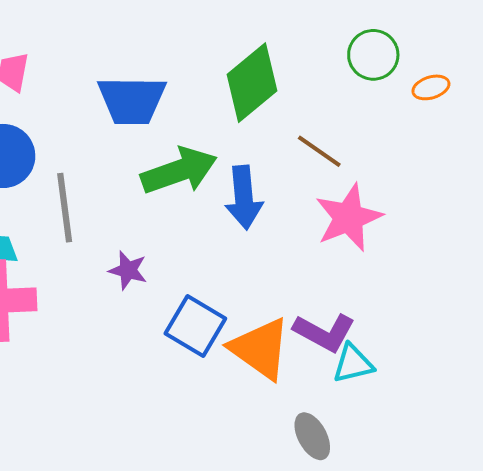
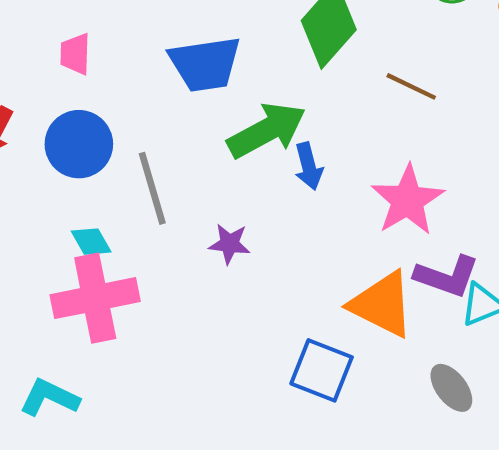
blue arrow: (244, 198) -> (309, 166), moved, size x0.7
pink star: (349, 218) -> (407, 200), moved
blue square: (195, 326) -> (322, 370), moved

